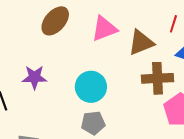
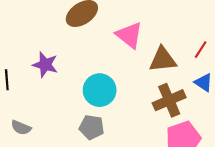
pink triangle: (104, 29) -> (129, 35), turned 44
brown cross: (157, 78) -> (169, 100), turned -36

